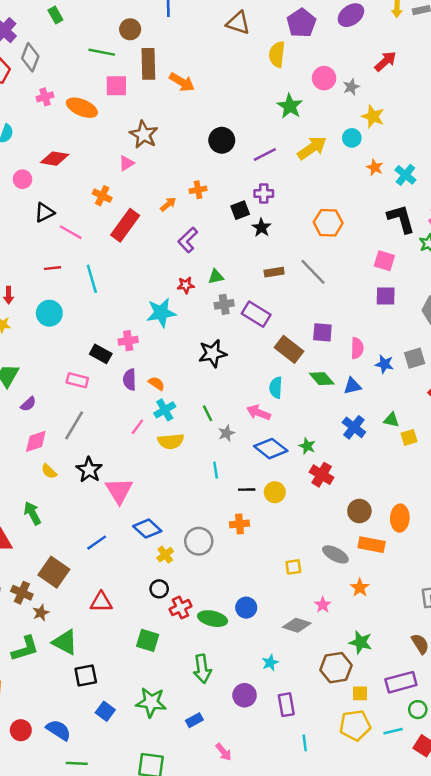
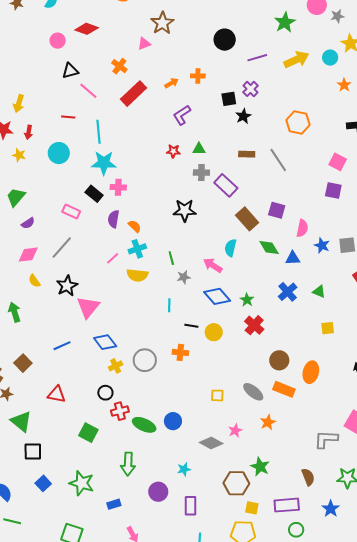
purple cross: (264, 193) -> (251, 89), turned 35
cyan star: (161, 313) -> (104, 163), moved
yellow square: (409, 437) -> (328, 328), moved
brown square: (54, 572) -> (23, 363), size x0.7

